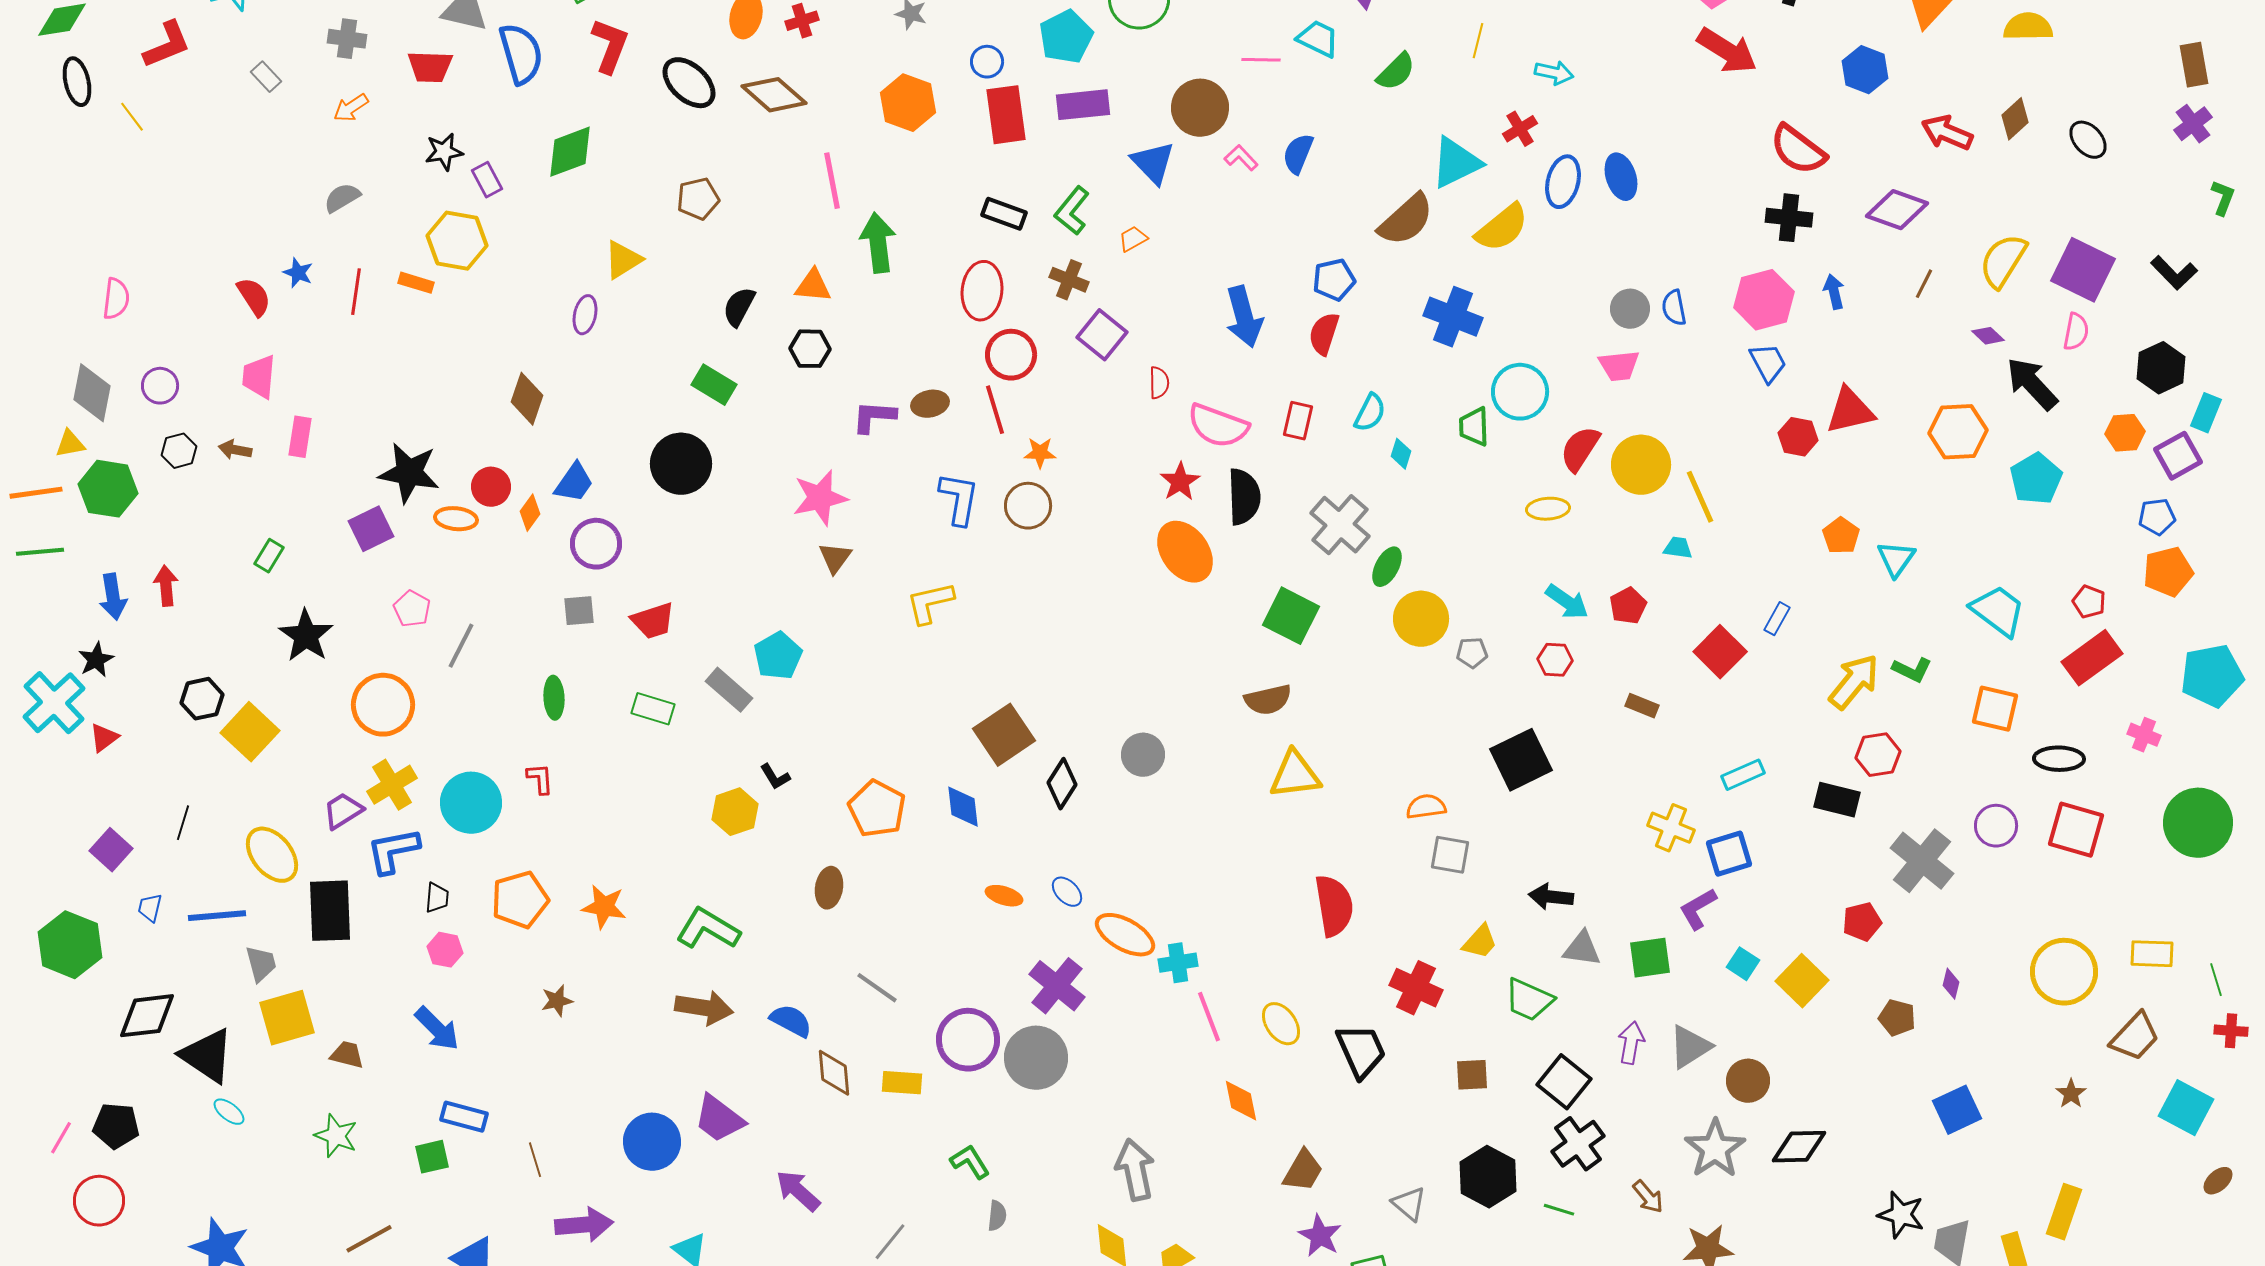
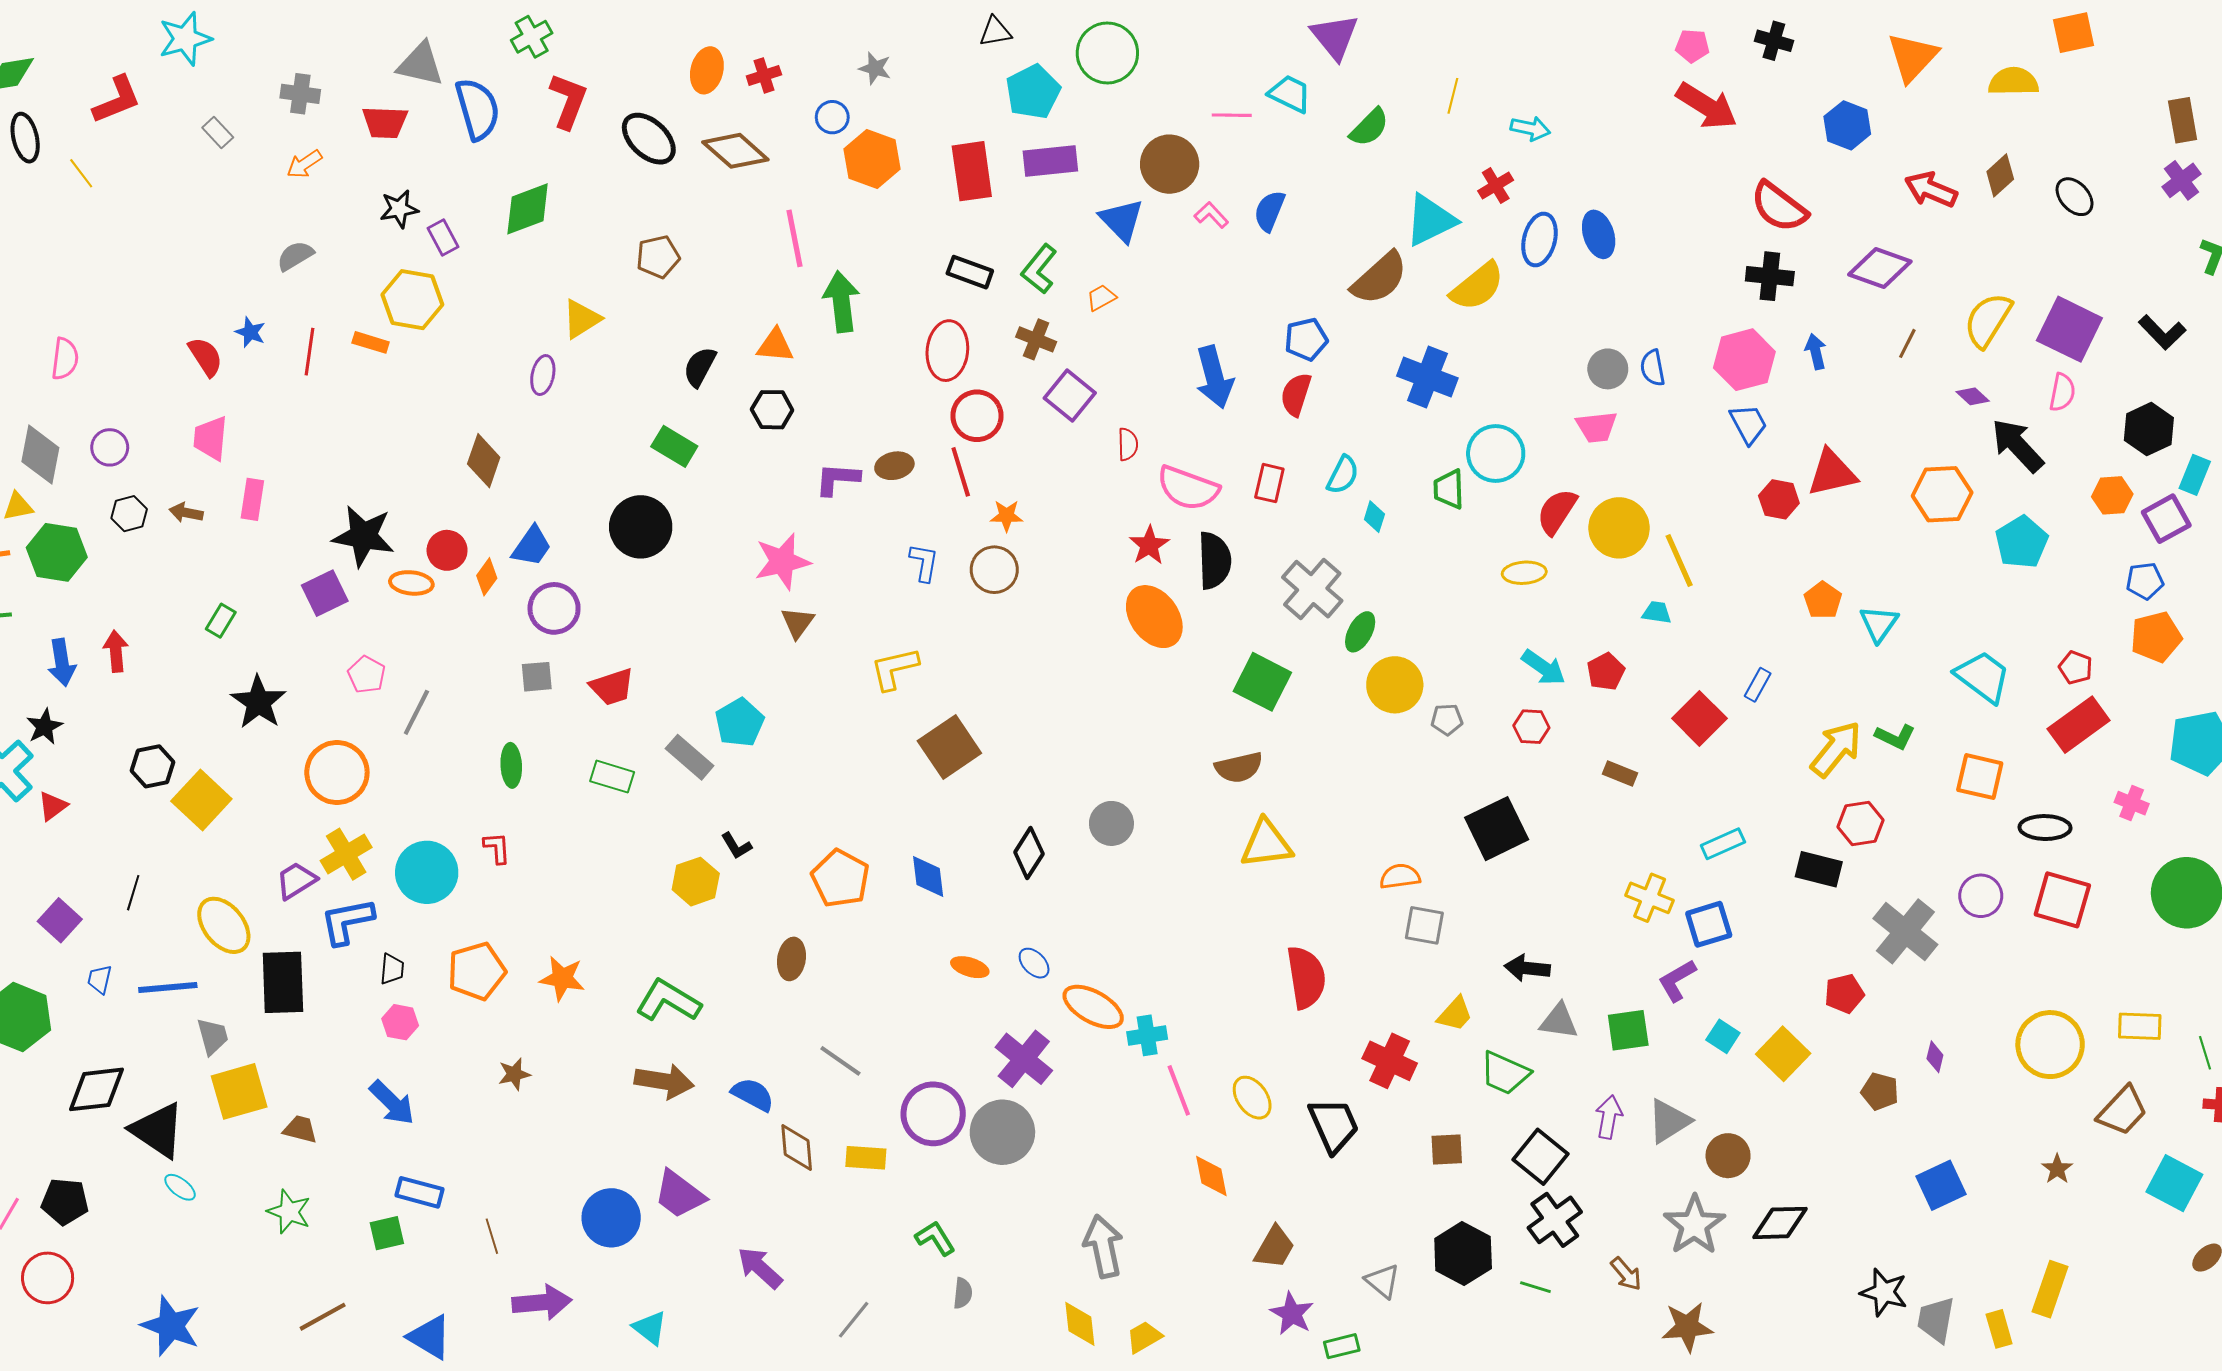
blue circle: (987, 62) -> (832, 117), moved
blue L-shape: (959, 499) -> (924, 563), size x0.7
brown square: (1004, 735) -> (949, 747), moved

